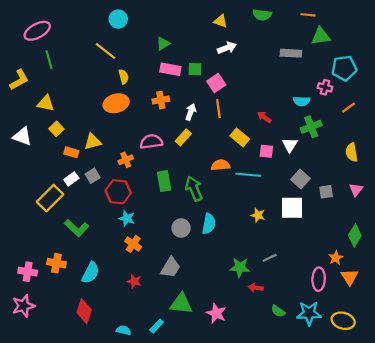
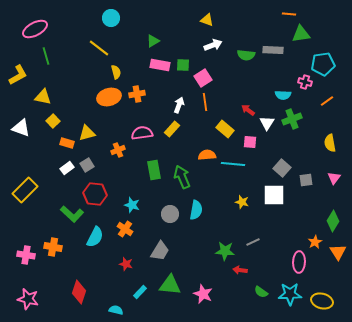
green semicircle: (262, 15) -> (246, 55), moved
orange cross: (161, 100) -> (137, 94), moved
white triangle: (290, 145) -> (267, 123), moved
red hexagon: (118, 192) -> (95, 194), moved
yellow rectangle: (50, 198) -> (25, 190), moved
cyan star: (127, 218) -> (132, 205), moved
cyan semicircle: (91, 273) -> (95, 237), moved
orange triangle: (350, 277) -> (338, 252), moved
pink star: (23, 306) -> (28, 299), moved, turned 30
cyan rectangle: (157, 326) -> (140, 292), moved

